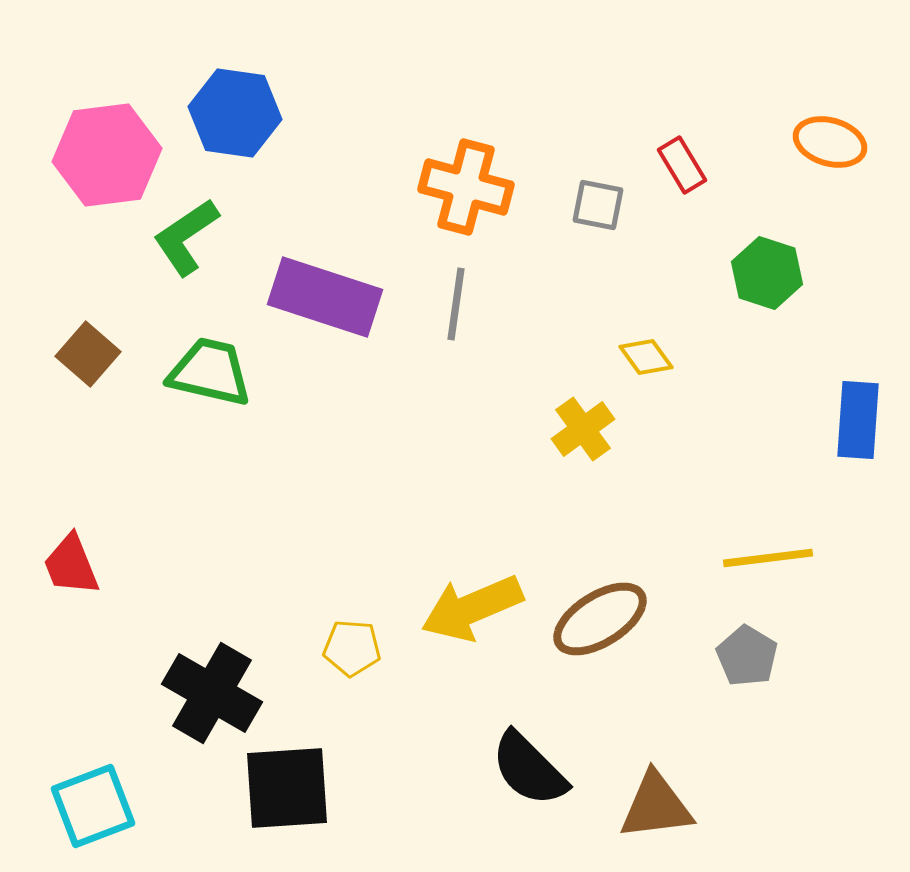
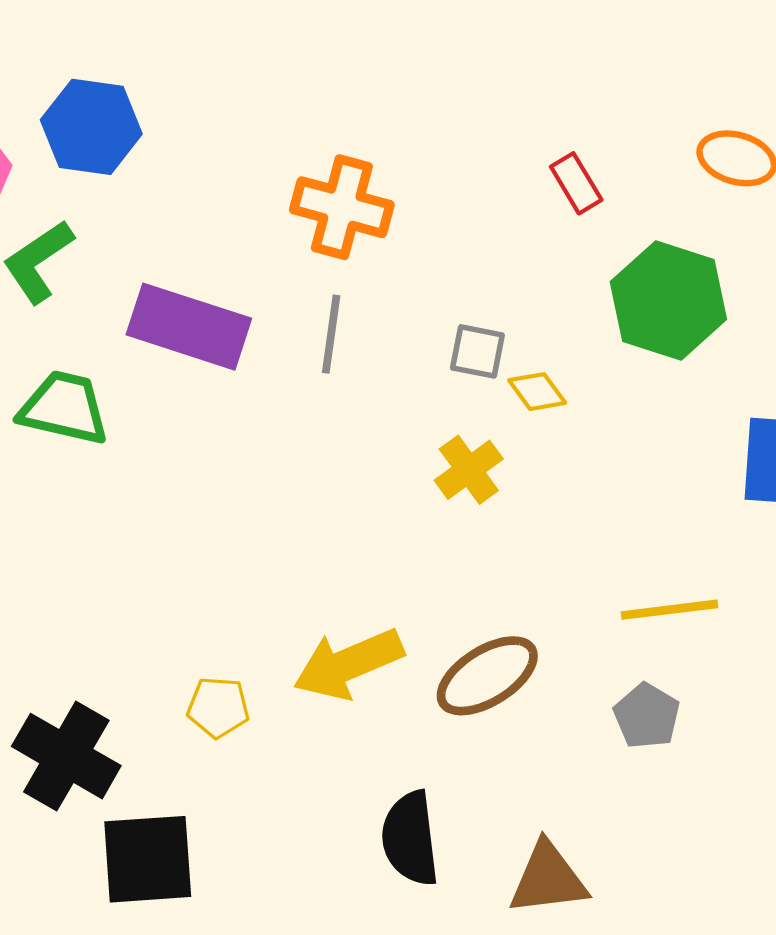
gray square: (598, 205) -> (477, 351), moved
green hexagon: (767, 273) -> (668, 300), size x1.5
black semicircle: (529, 769) -> (410, 839), turned 38

